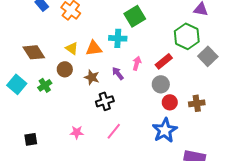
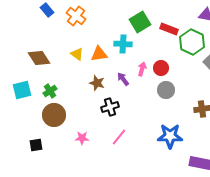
red rectangle: (164, 61) -> (169, 29), moved, turned 60
brown circle: (65, 69) -> (54, 115), moved, size x1.5
cyan square: (17, 84) -> (22, 90), turned 36
red circle: (170, 102) -> (161, 68), moved
blue star: (165, 130) -> (170, 136), turned 30

